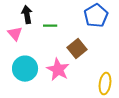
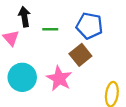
blue pentagon: (96, 16) -> (89, 26), moved, turned -30

